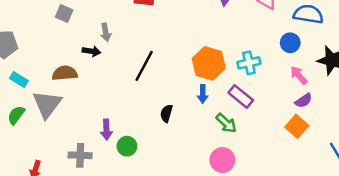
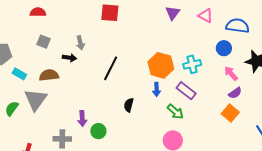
gray square: (64, 14) -> (44, 42), moved
cyan rectangle: (19, 80) -> (19, 74), moved

